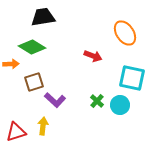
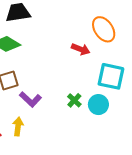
red arrow: (93, 56) -> (81, 49), moved

